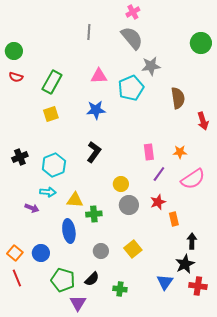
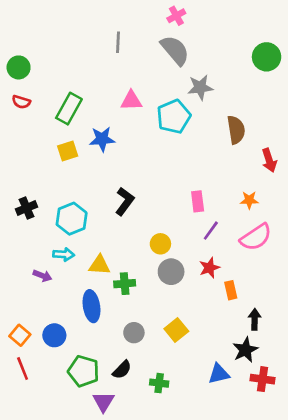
blue star: (96, 110) -> (102, 139), moved
orange star: (180, 152) -> (249, 200), moved
blue triangle: (165, 282) -> (219, 374), turned 42

